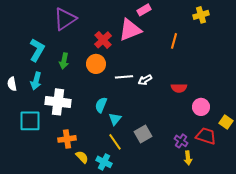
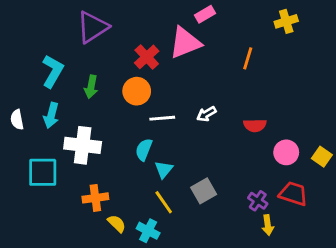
white line: (124, 77) -> (162, 118), moved
yellow square: (226, 122) -> (322, 157), moved

